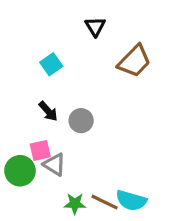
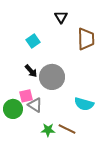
brown trapezoid: (134, 61) -> (86, 39), turned -45
gray circle: (81, 121) -> (52, 77), size x1.6
cyan semicircle: (131, 201) -> (84, 104), moved

